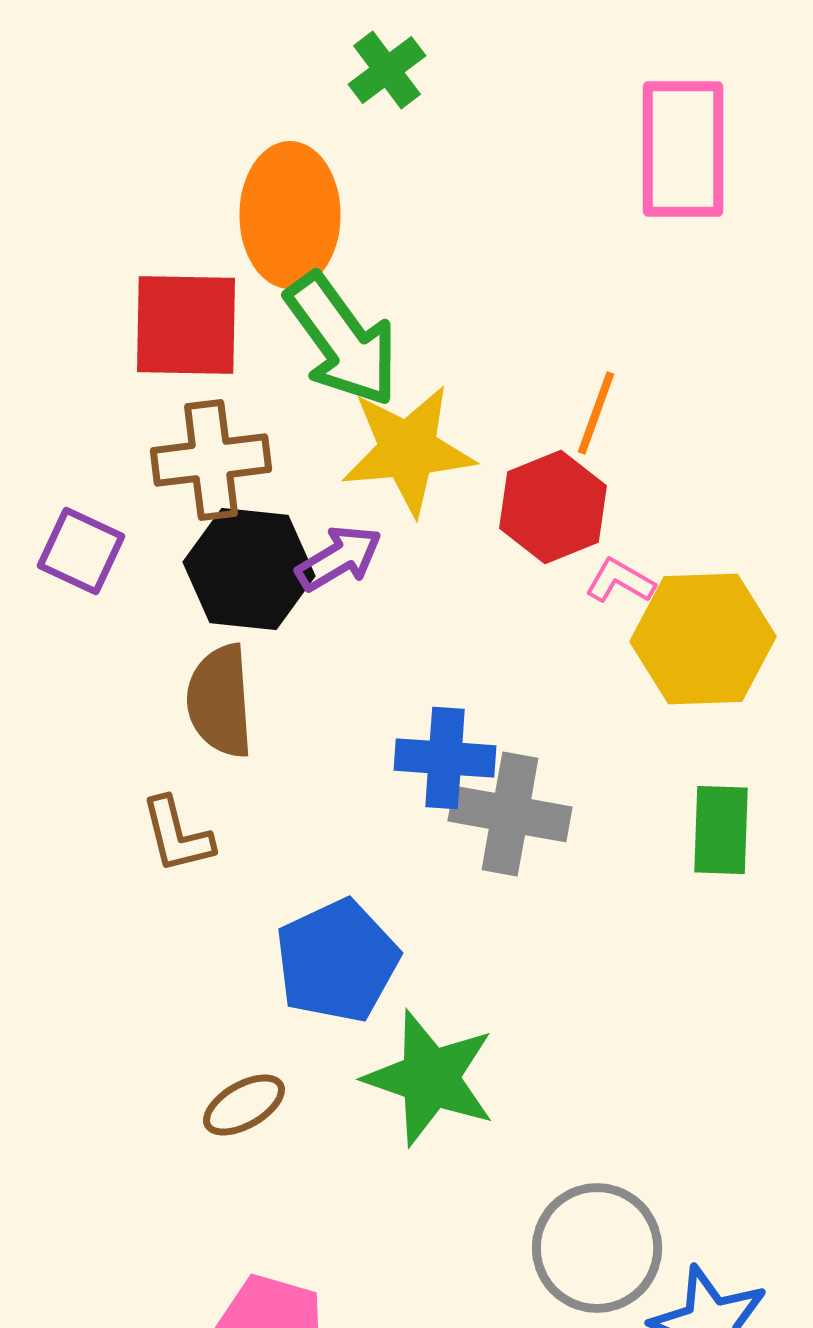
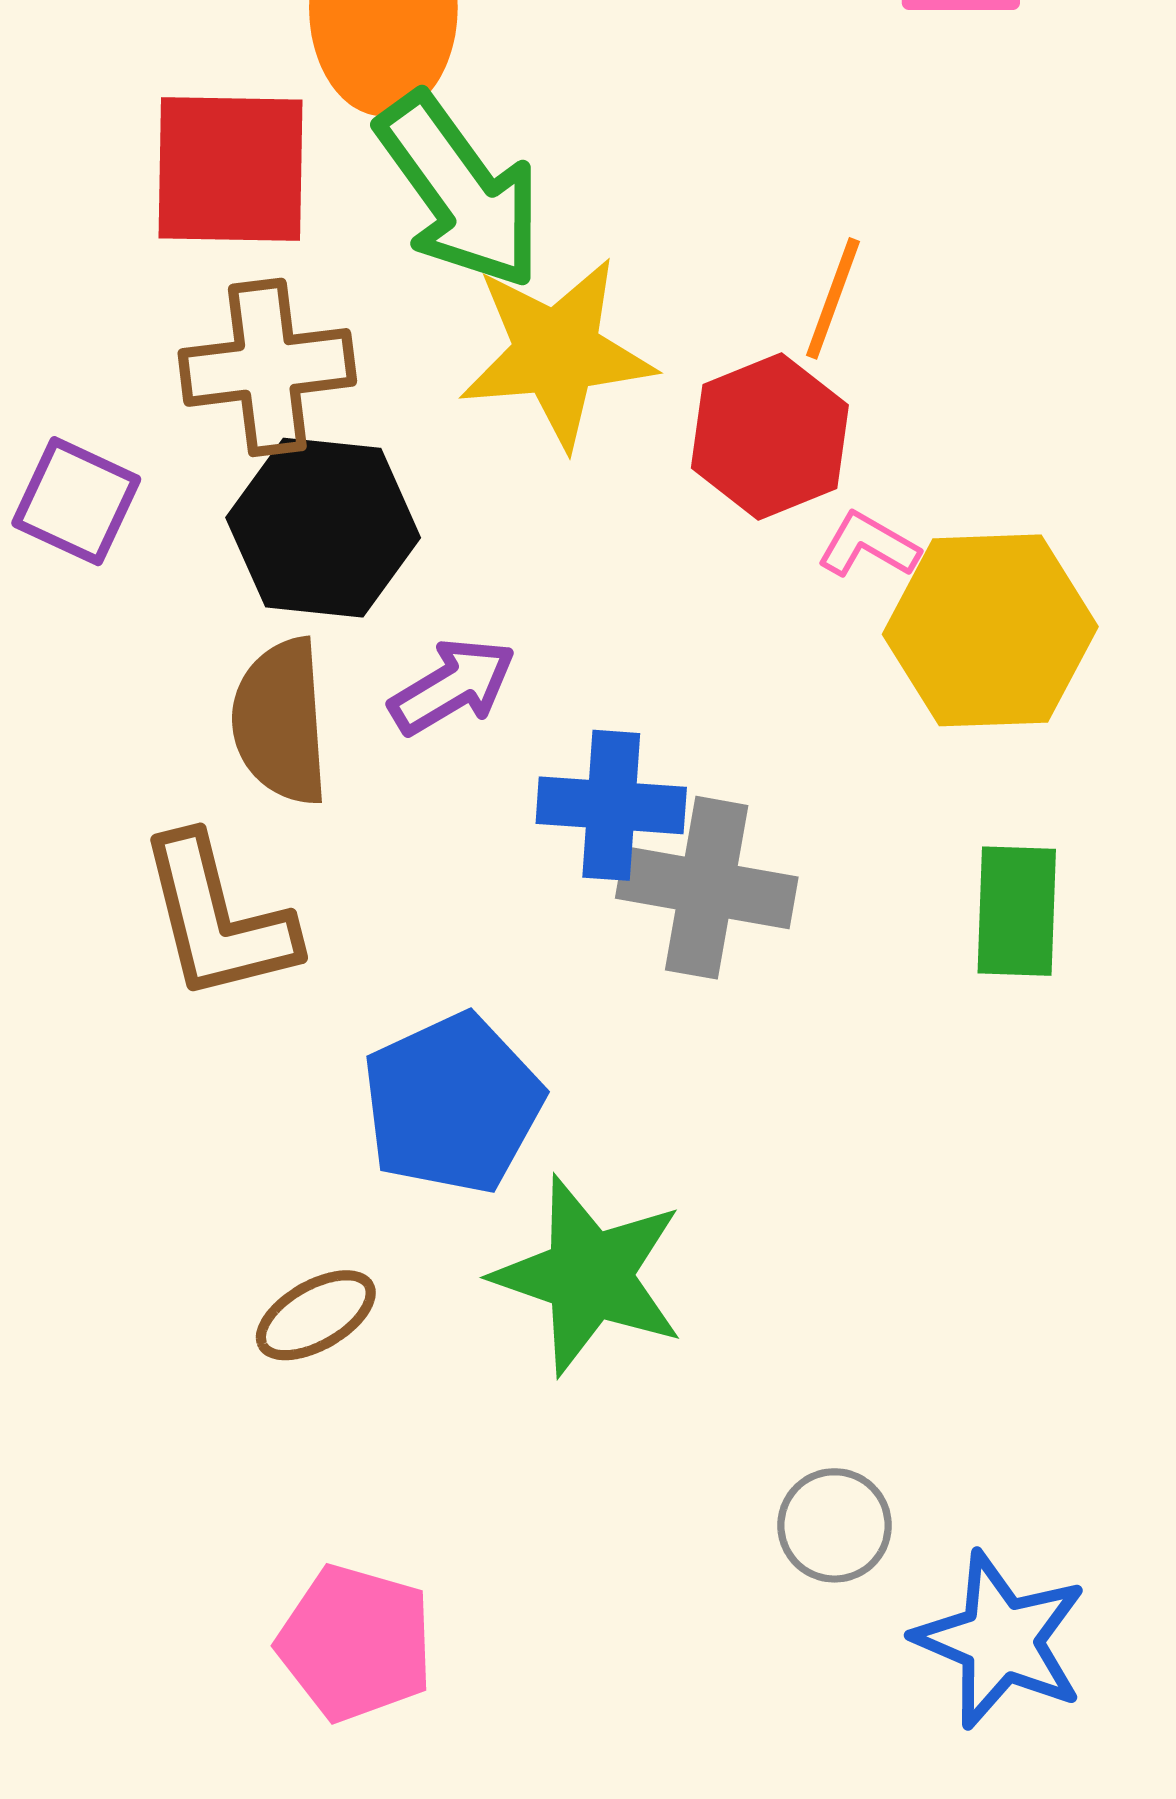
purple arrow: (339, 558) -> (452, 686), moved
brown L-shape: (177, 835) -> (217, 919), size x1.5
gray circle: (597, 1248) -> (835, 1525), size x0.6

